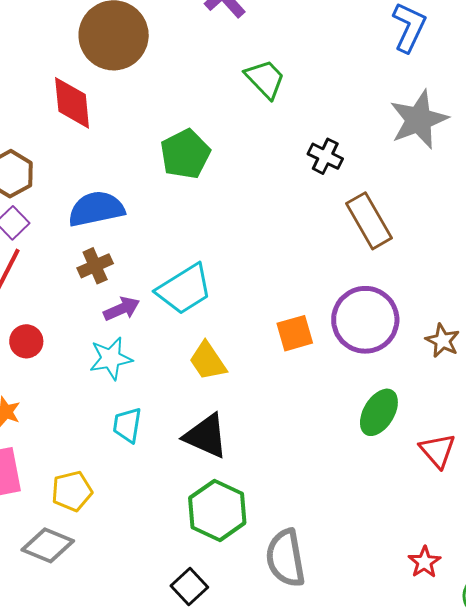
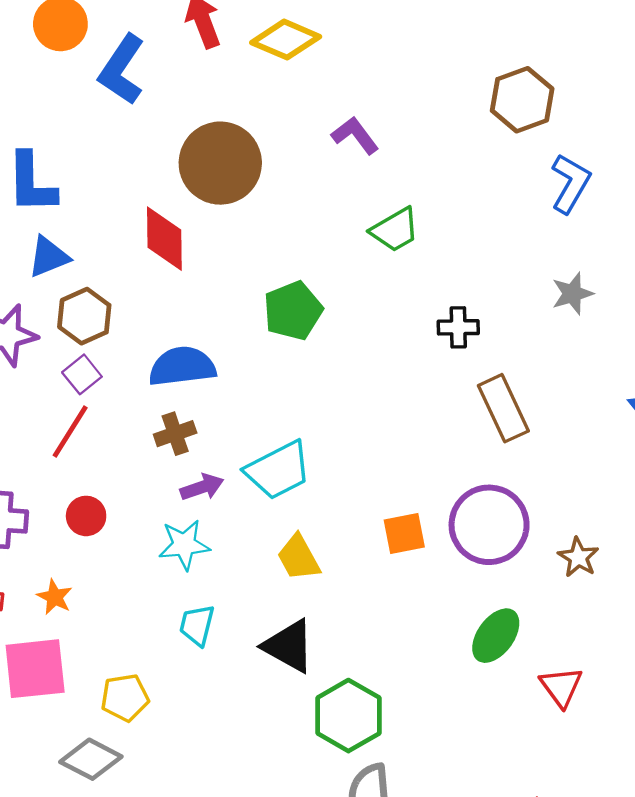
green trapezoid: (265, 79) -> (395, 230), turned 99
gray star: (419, 120) -> (572, 294), size x0.6
black cross: (325, 156) -> (458, 327), turned -32
green hexagon: (217, 510) -> (348, 716), moved

